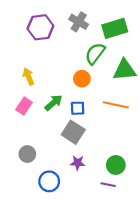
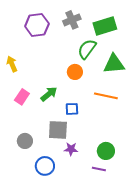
gray cross: (79, 22) -> (72, 20), turned 36
yellow arrow: (28, 76) -> (12, 64), moved
blue square: (78, 108) -> (72, 109), moved
gray square: (73, 132) -> (58, 130), moved, turned -30

